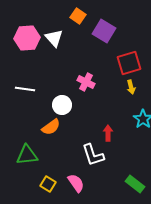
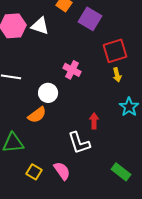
white triangle: (54, 38) -> (40, 26), turned -30

